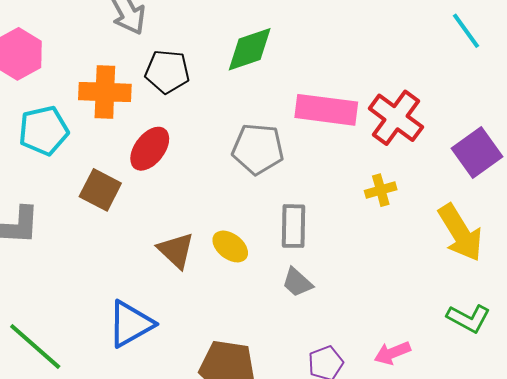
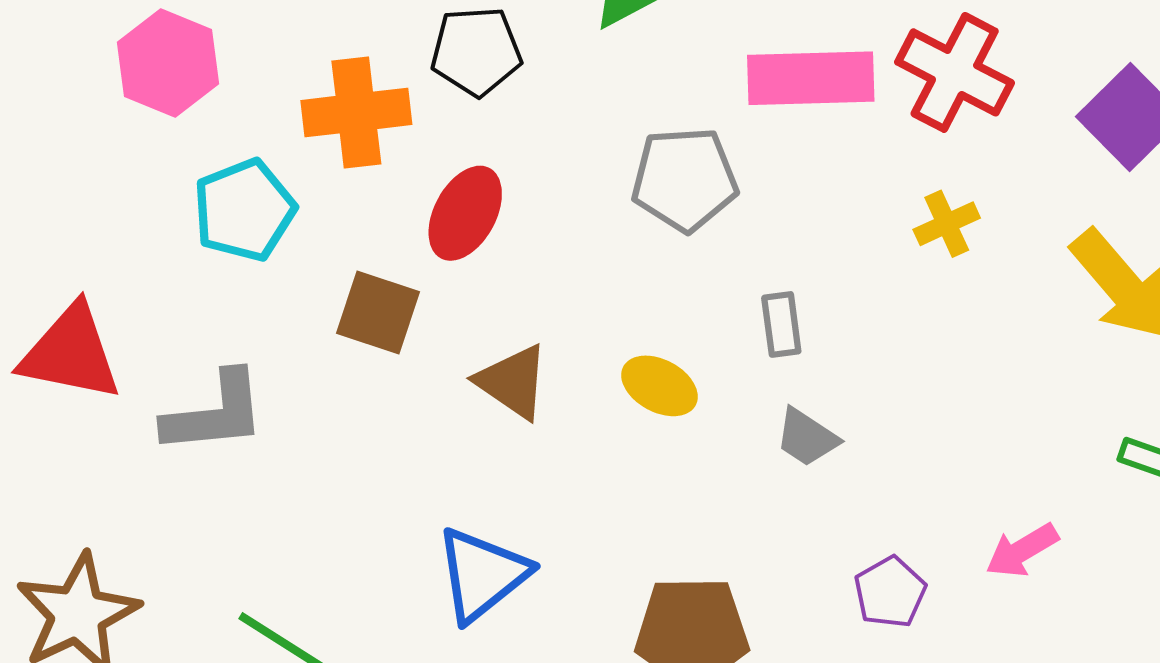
gray rectangle: (294, 226) -> (781, 324), size x0.7
brown triangle: (176, 250) -> (513, 382), moved

